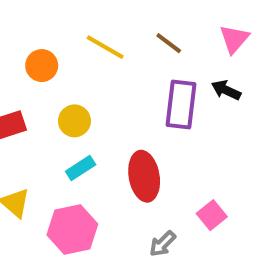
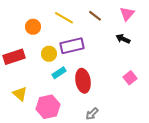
purple rectangle: (181, 104) -> (72, 46), moved, turned 70
cyan rectangle: (81, 168) -> (59, 73), moved
pink square: (212, 215) -> (130, 78), moved

